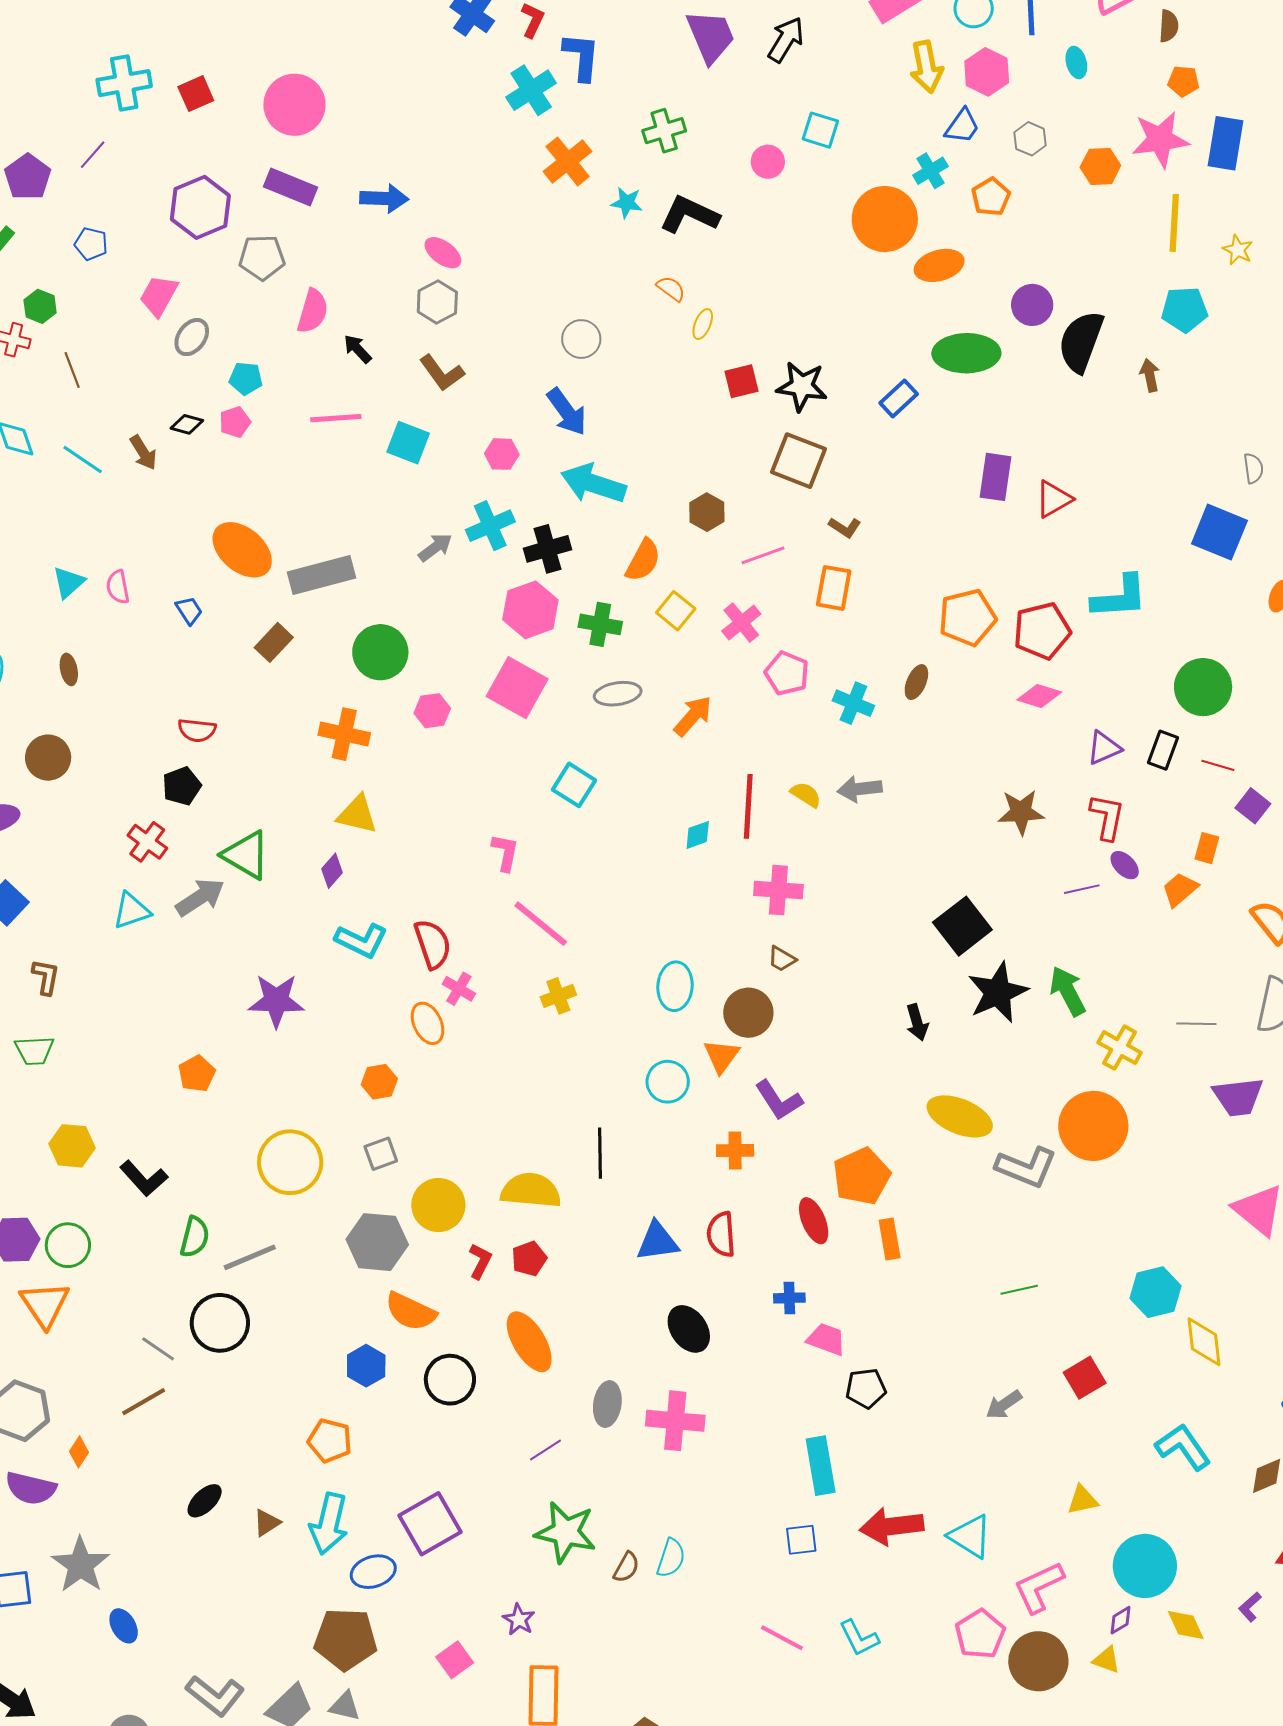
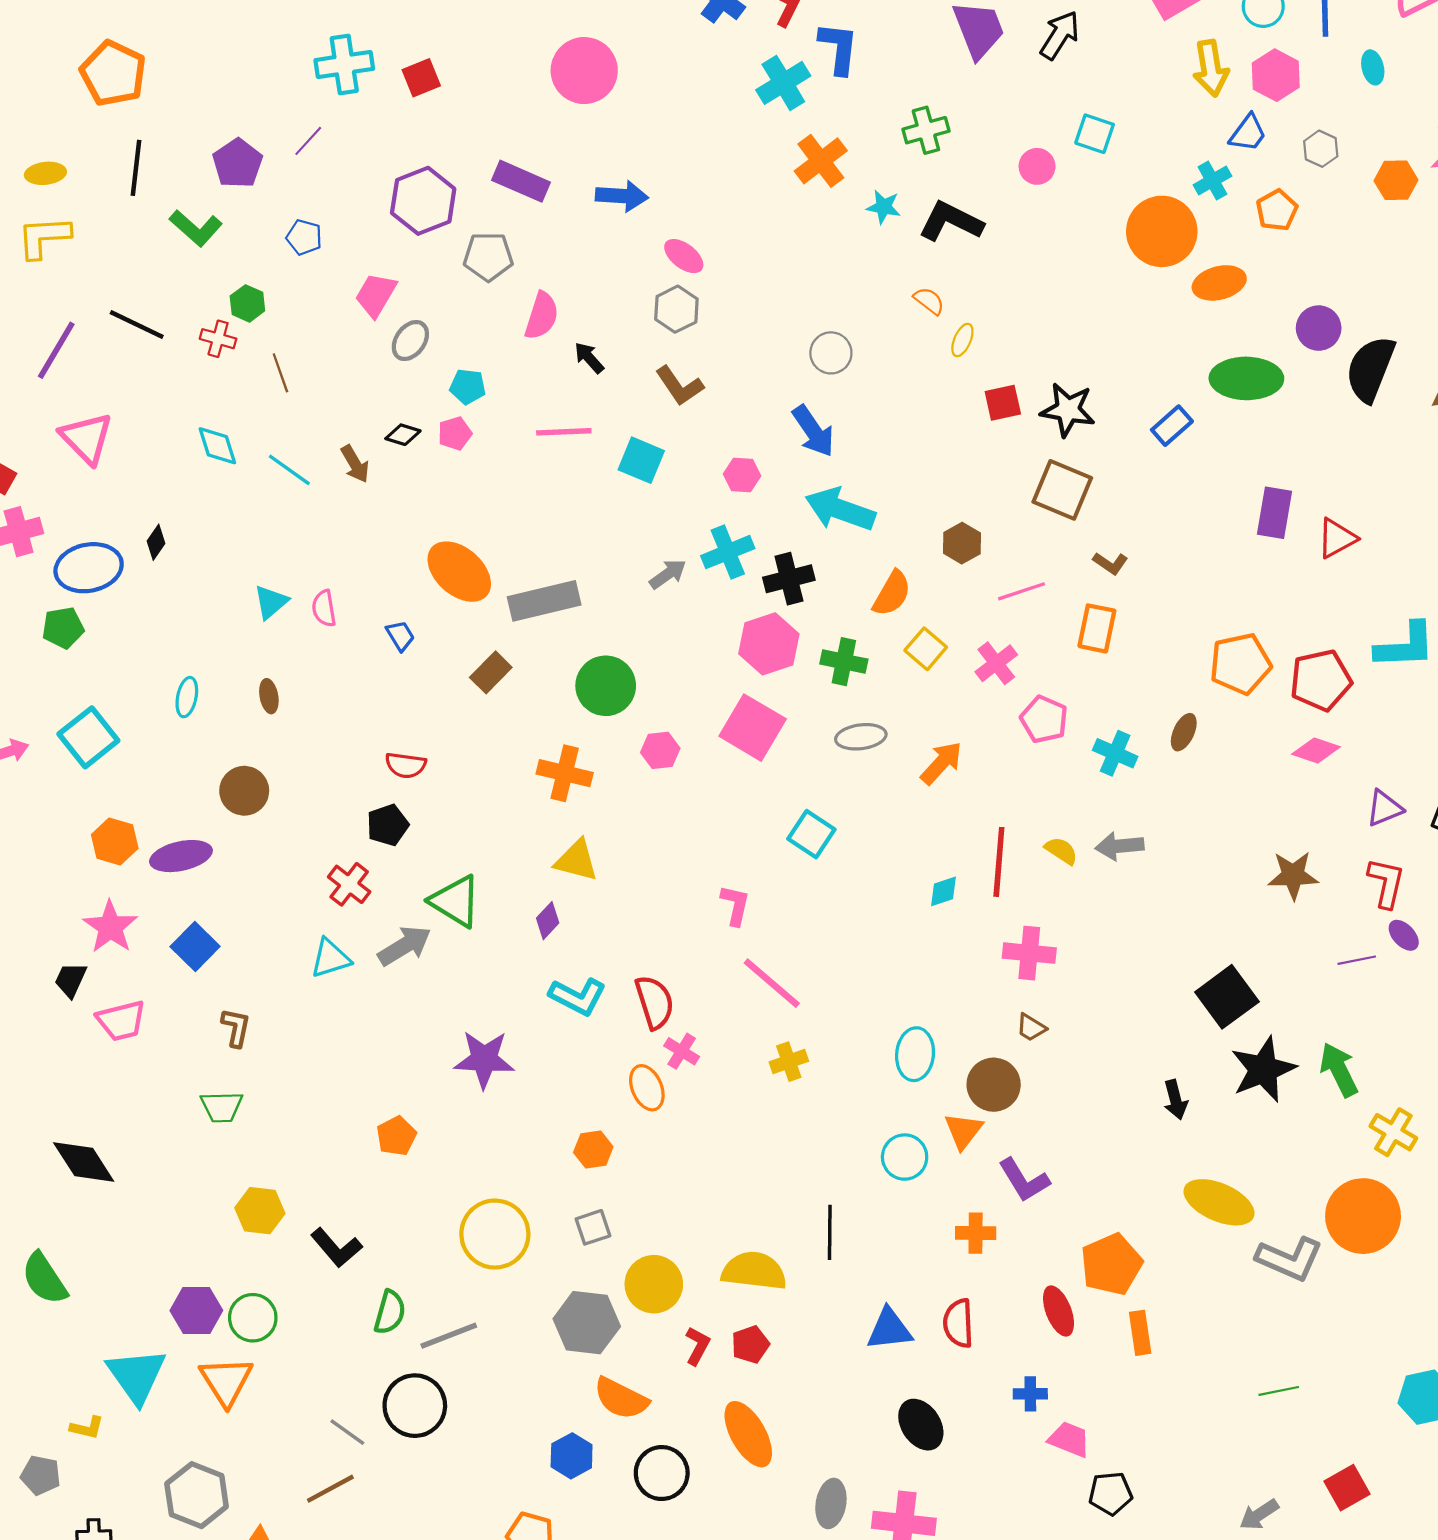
pink circle: (294, 105) -> (584, 71), moved

